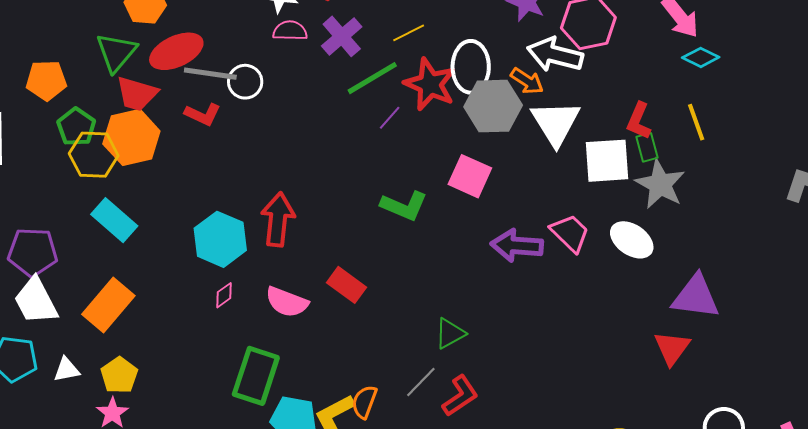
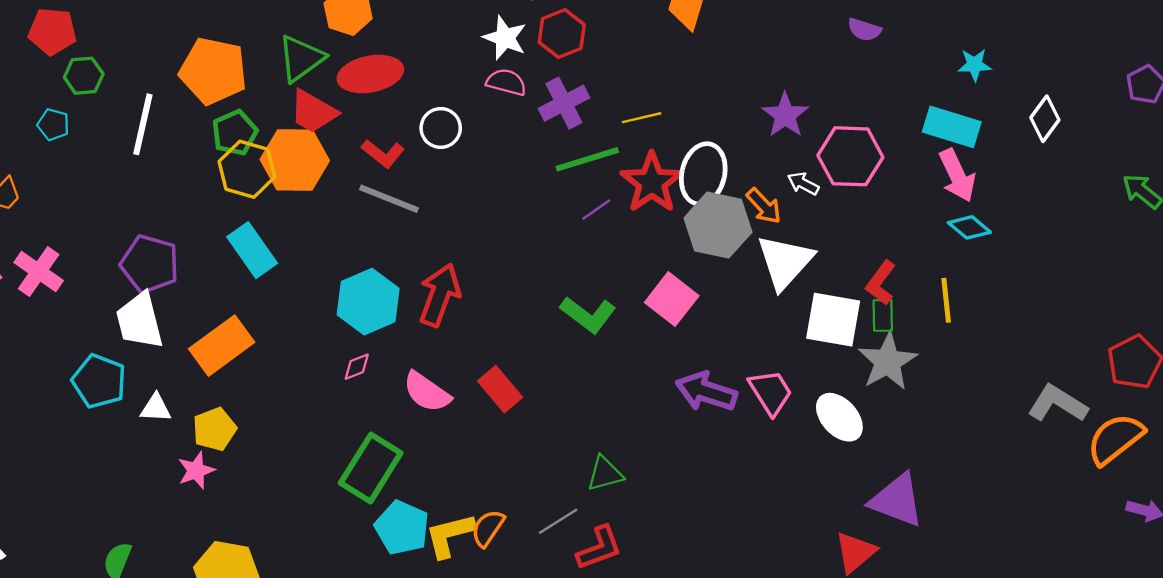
white arrow: (555, 55) -> (803, 184), size x0.5
gray line: (210, 74) -> (389, 199), moved
orange pentagon: (46, 80) -> (213, 71), size x1.4

